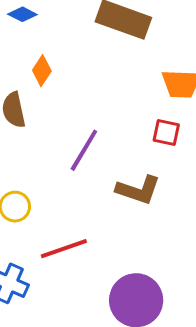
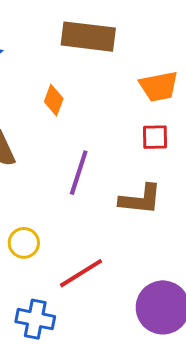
orange diamond: (42, 71) -> (54, 100), moved

